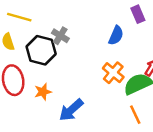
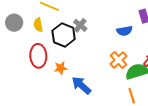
blue semicircle: (116, 35) -> (124, 31), turned 49
blue arrow: (71, 110) -> (81, 85), turned 75

